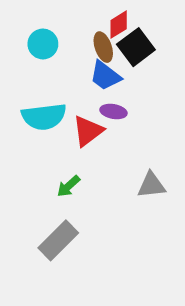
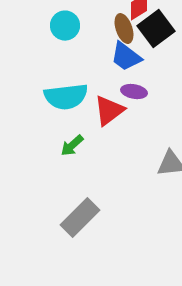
green arrow: (68, 186) -> (72, 146), moved

